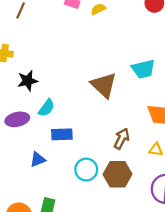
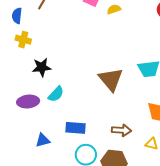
blue rectangle: (62, 134) -> (75, 128), moved
brown arrow: (122, 139) -> (122, 130), turned 60

